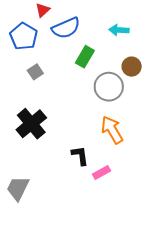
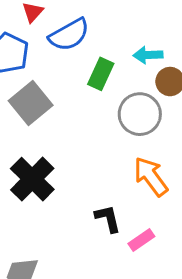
cyan arrow: (119, 30) -> (148, 55), moved
gray square: (35, 72) -> (31, 103), size x1.8

